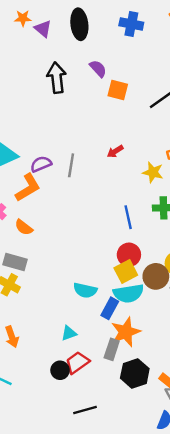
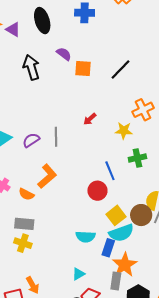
orange L-shape: (28, 188) -> (47, 176), moved
red circle: (129, 255) -> (97, 191), moved

